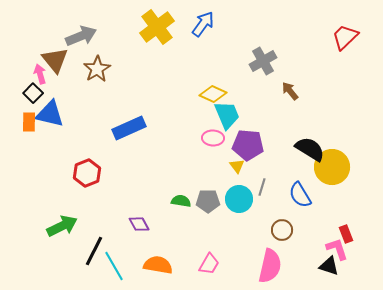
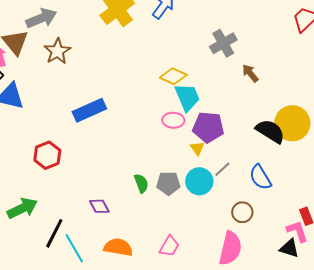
yellow circle: (332, 167) -> (292, 123), moved
gray line: (262, 187) -> (222, 169), turned 30
green semicircle: (181, 201) -> (141, 183), turned 60

